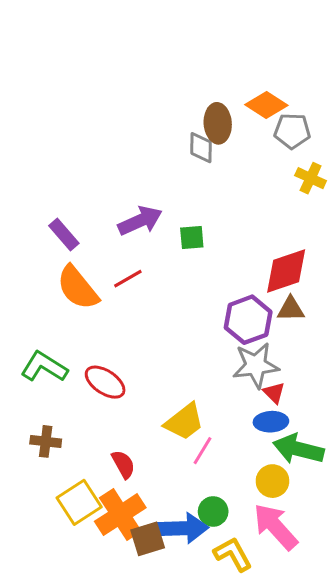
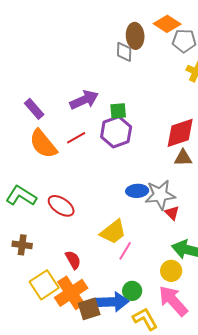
purple hexagon: (248, 320) -> (116, 132), moved
blue ellipse: (271, 422) -> (137, 191), moved

